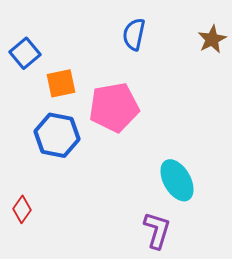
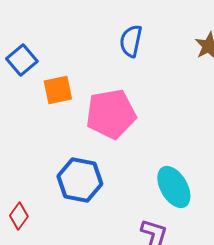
blue hexagon: (57, 135) -> (80, 180), moved

